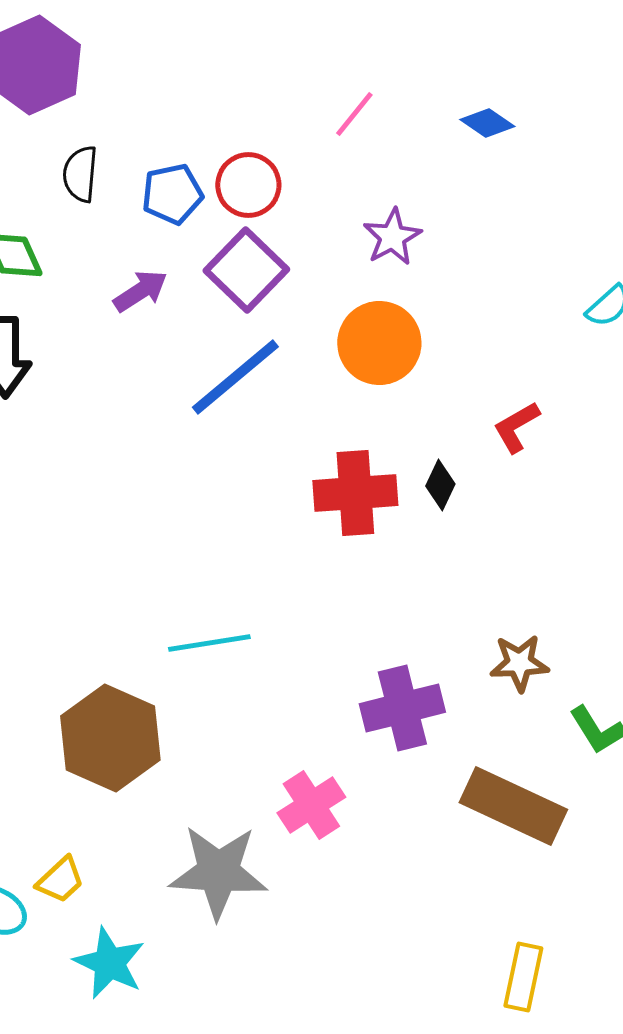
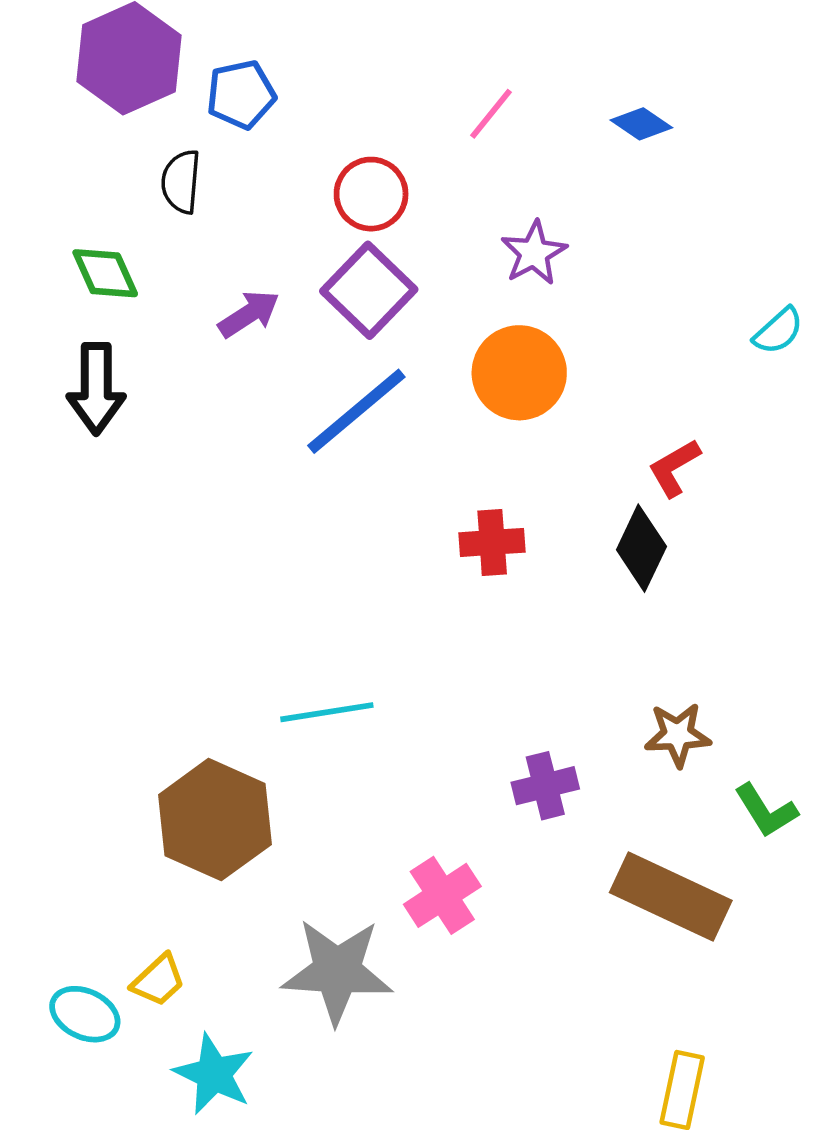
blue pentagon: (172, 194) -> (241, 95), moved
black diamond: (440, 485) -> (641, 548), moved, size x1.5
red cross: (355, 493) -> (492, 542), size x0.7
purple cross: (402, 708) -> (545, 786), size x0.7

